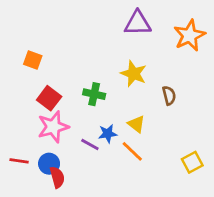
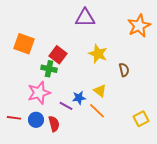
purple triangle: (138, 23) -> (85, 18), moved
orange square: (33, 60) -> (24, 44), size x1.5
green cross: (94, 94) -> (49, 69), moved
red square: (49, 98) -> (58, 55), moved
red semicircle: (57, 177) -> (54, 124), moved

